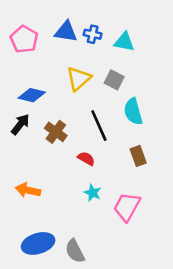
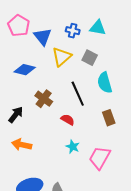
blue triangle: (66, 32) -> (43, 37), moved, turned 42
blue cross: (93, 34) -> (73, 31), moved
black arrow: (20, 124) -> (16, 115), moved

